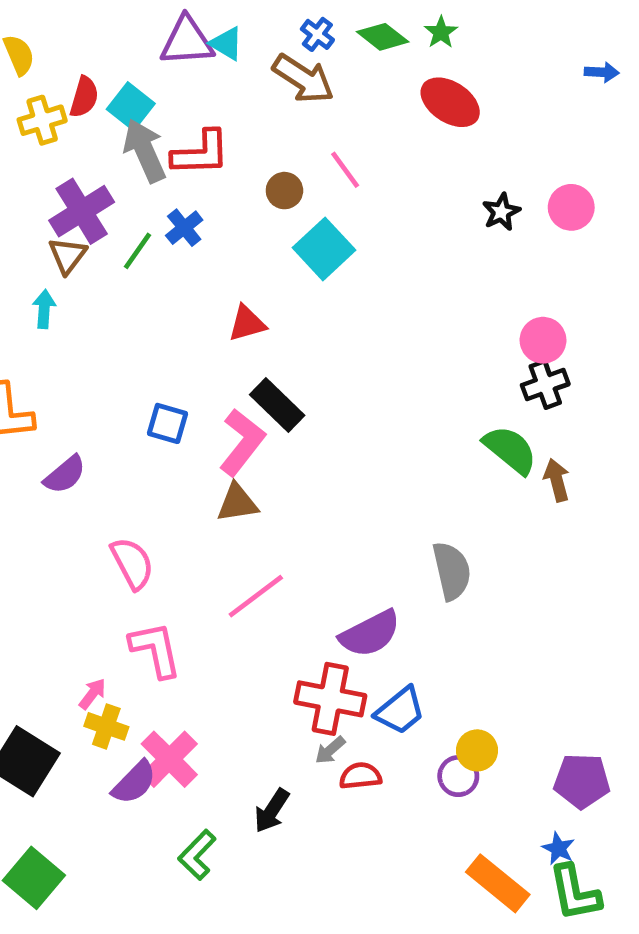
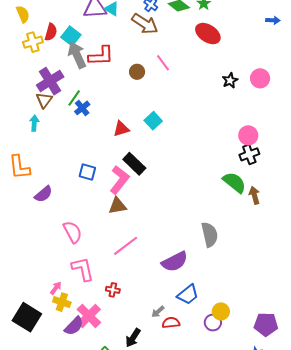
blue cross: (184, 228) -> (82, 108), moved
cyan square: (324, 249) -> (153, 121), moved, size x0.7
red cross: (330, 699) -> (113, 290), moved, size x0.5

